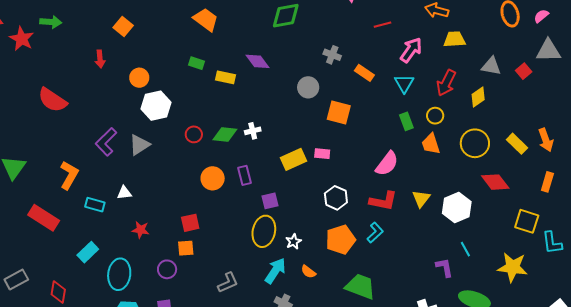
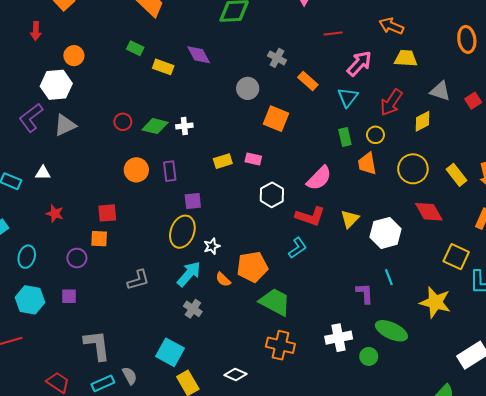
white hexagon: (156, 106) -> (56, 85), moved
yellow rectangle: (294, 159) -> (223, 161), size x0.7
white hexagon: (336, 198) -> (272, 195), moved
orange pentagon: (341, 240) -> (252, 267), moved
cyan ellipse: (119, 274) -> (27, 257), size x0.7

